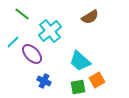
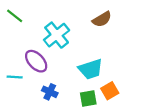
green line: (22, 14) -> (15, 16), moved
cyan line: (13, 42) -> (15, 77), moved, turned 48
cyan trapezoid: (80, 61) -> (91, 69), turned -60

